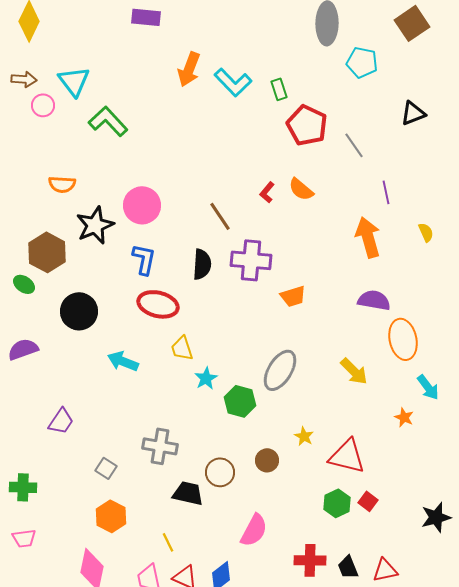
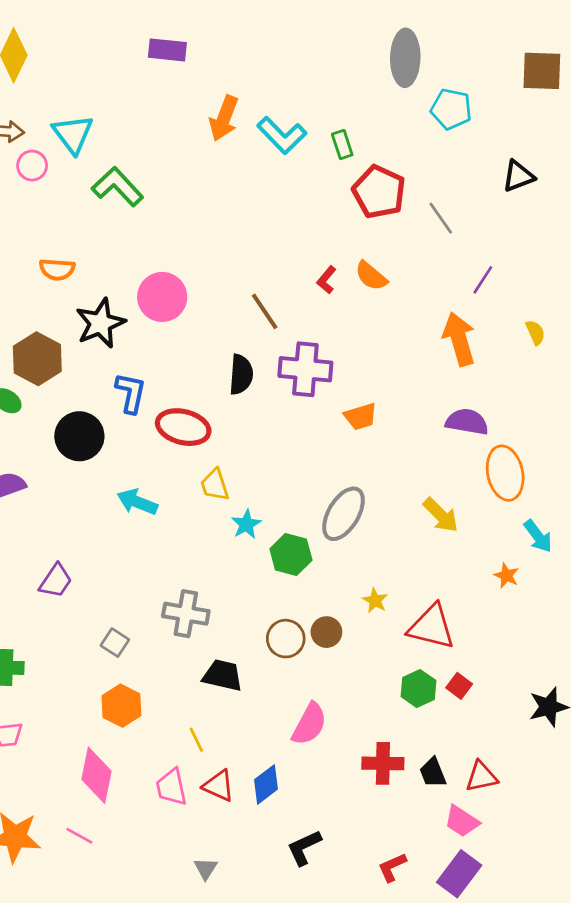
brown square: (412, 23) -> (542, 71), moved, turned 36
purple line: (386, 192) -> (483, 280), turned 45
blue L-shape: (144, 259) -> (131, 393), moved
brown circle: (220, 472) -> (286, 639), moved

